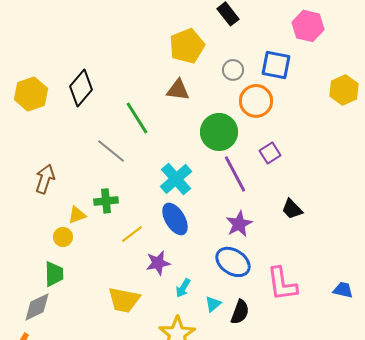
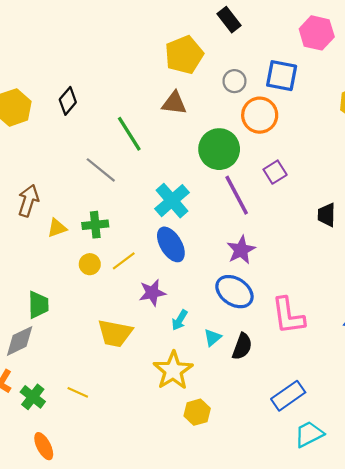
black diamond: (81, 88) -> (68, 101), size x0.7
black trapezoid: (292, 209) -> (327, 215), moved, turned 45
yellow triangle: (77, 215) -> (57, 228), moved
yellow circle: (63, 237) -> (90, 264), moved

